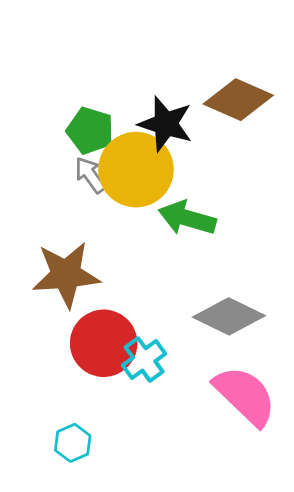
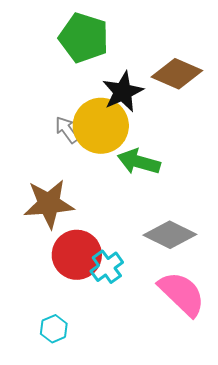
black star: (166, 124) -> (123, 92), turned 30
green pentagon: (90, 131) -> (84, 38), moved, size x1.4

